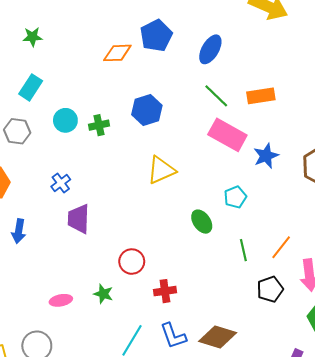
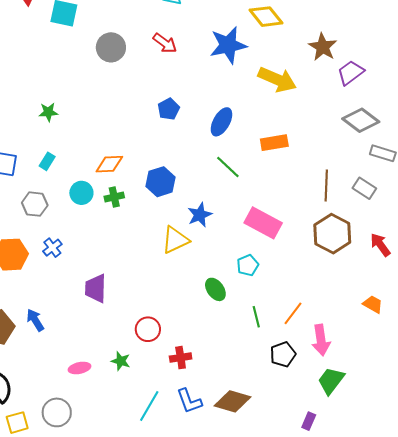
blue pentagon: (156, 36) -> (169, 109), size x0.7
orange diamond: (117, 53) -> (109, 164), moved
cyan rectangle: (31, 87) -> (47, 161), size x0.7
orange rectangle: (261, 96) -> (274, 143), moved
pink rectangle: (227, 135) -> (263, 223), moved
blue star: (266, 156) -> (200, 215), moved
blue cross: (61, 183) -> (52, 248), moved
blue arrow: (19, 231) -> (35, 320), moved, turned 140

